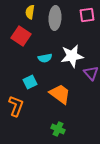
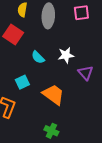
white star: (72, 56) -> (66, 55), size x0.7
cyan semicircle: (45, 58) -> (38, 57), turned 56

